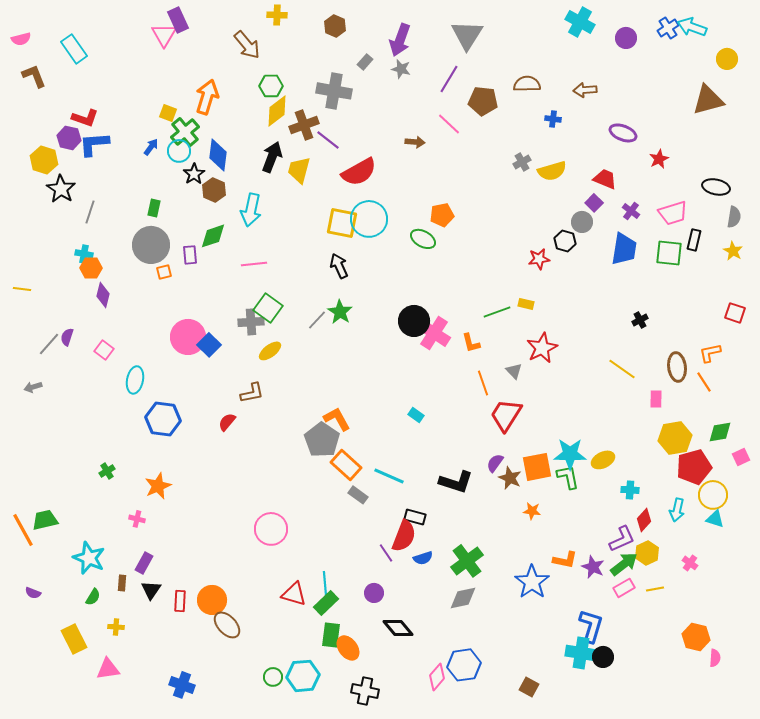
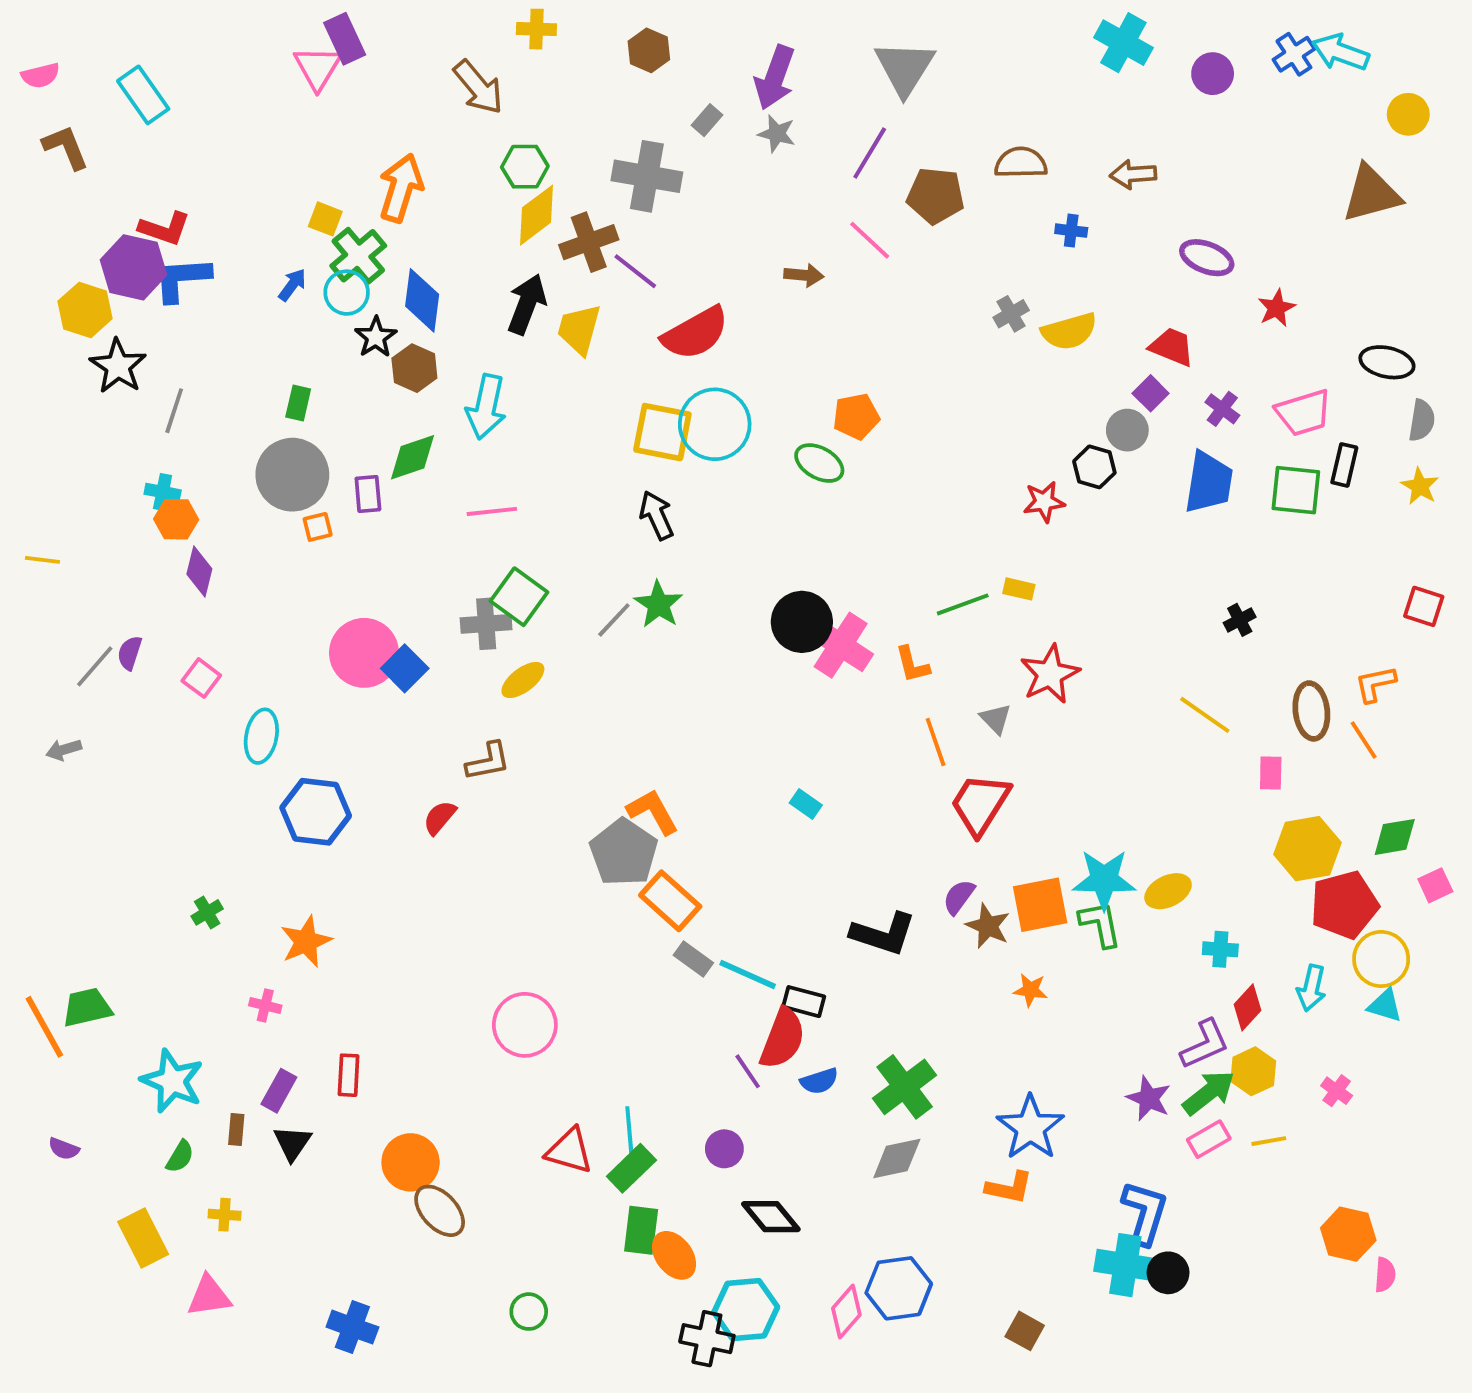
purple hexagon: (69, 138) -> (133, 267), size x1.4
cyan line: (389, 476) -> (748, 974), moved
orange L-shape: (565, 560) -> (1009, 1188), moved
red rectangle: (180, 601) -> (349, 1075), moved
cyan hexagon: (303, 676) -> (746, 1310), moved

